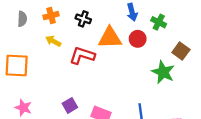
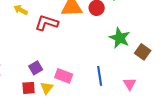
brown square: (181, 51) -> (143, 52), moved

